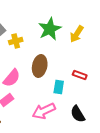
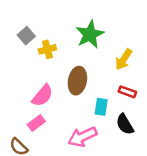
yellow arrow: (77, 34) -> (124, 59), moved
black semicircle: (78, 114) -> (125, 124), moved

